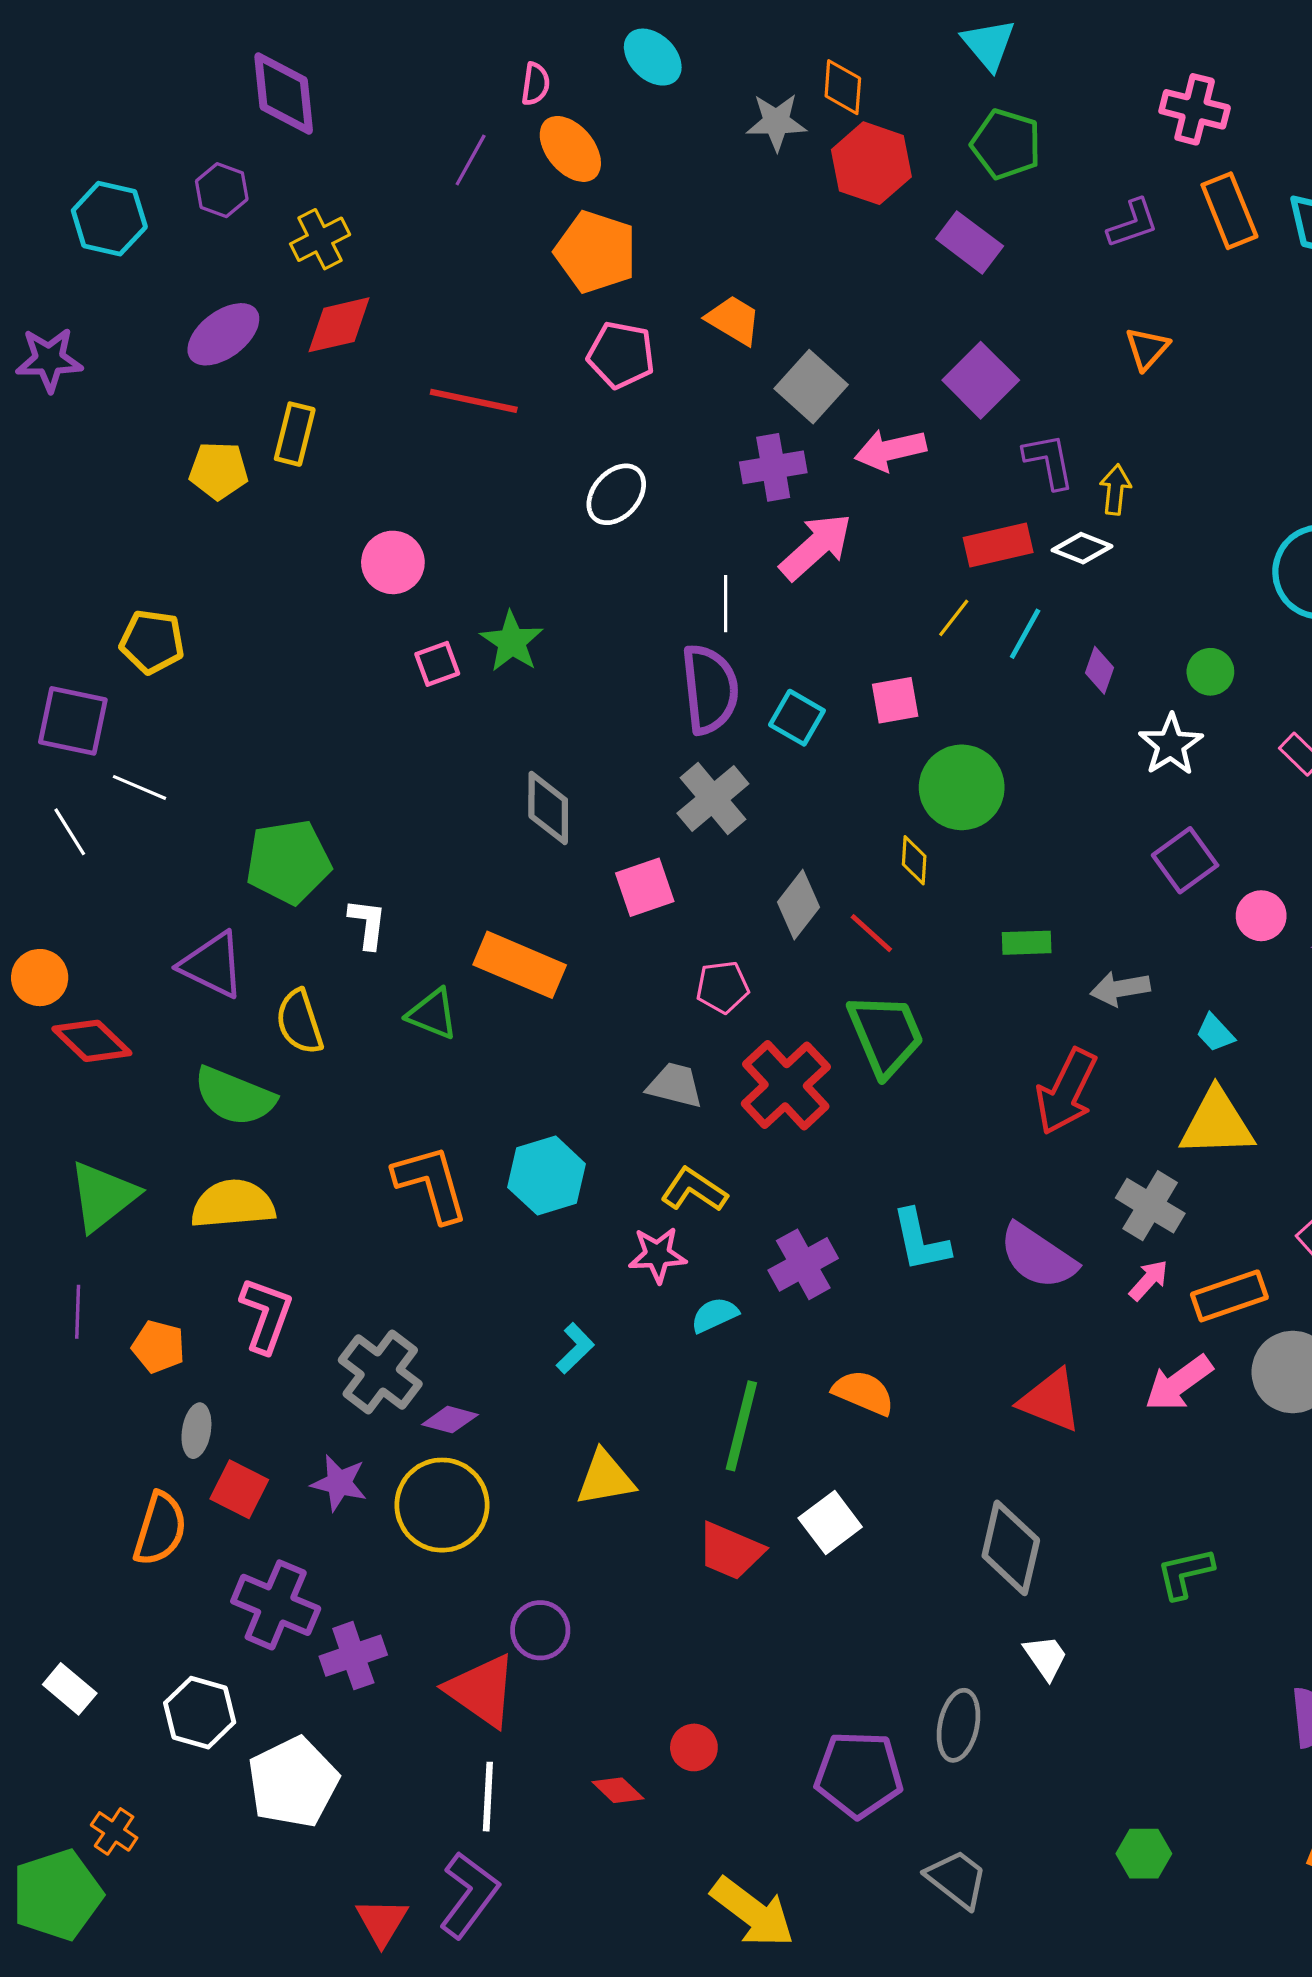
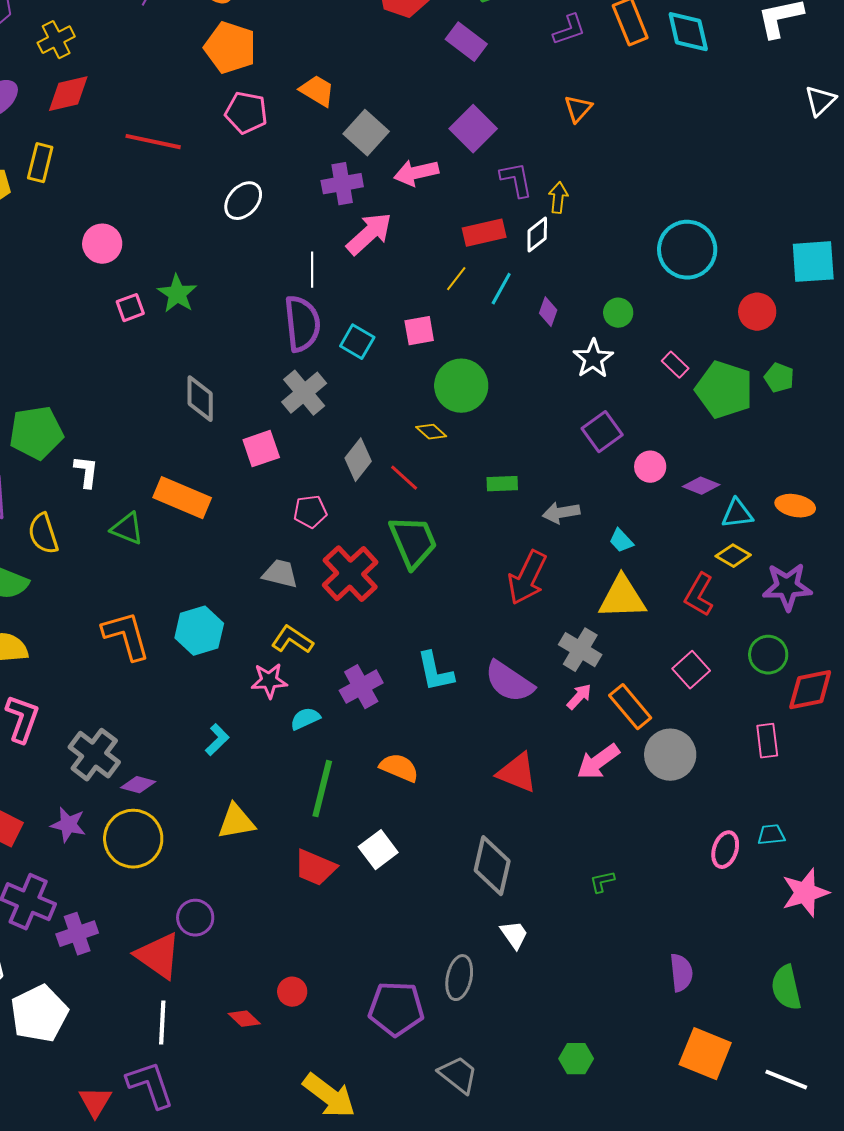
white diamond: (1082, 548) -> (537, 235), turned -60
yellow diamond: (914, 860) -> (431, 432), turned -52
orange rectangle: (1229, 1296) -> (630, 707), turned 69
green L-shape: (1185, 1573) -> (602, 882), size x0.7
purple L-shape: (469, 1895) -> (150, 1085), turned -56

